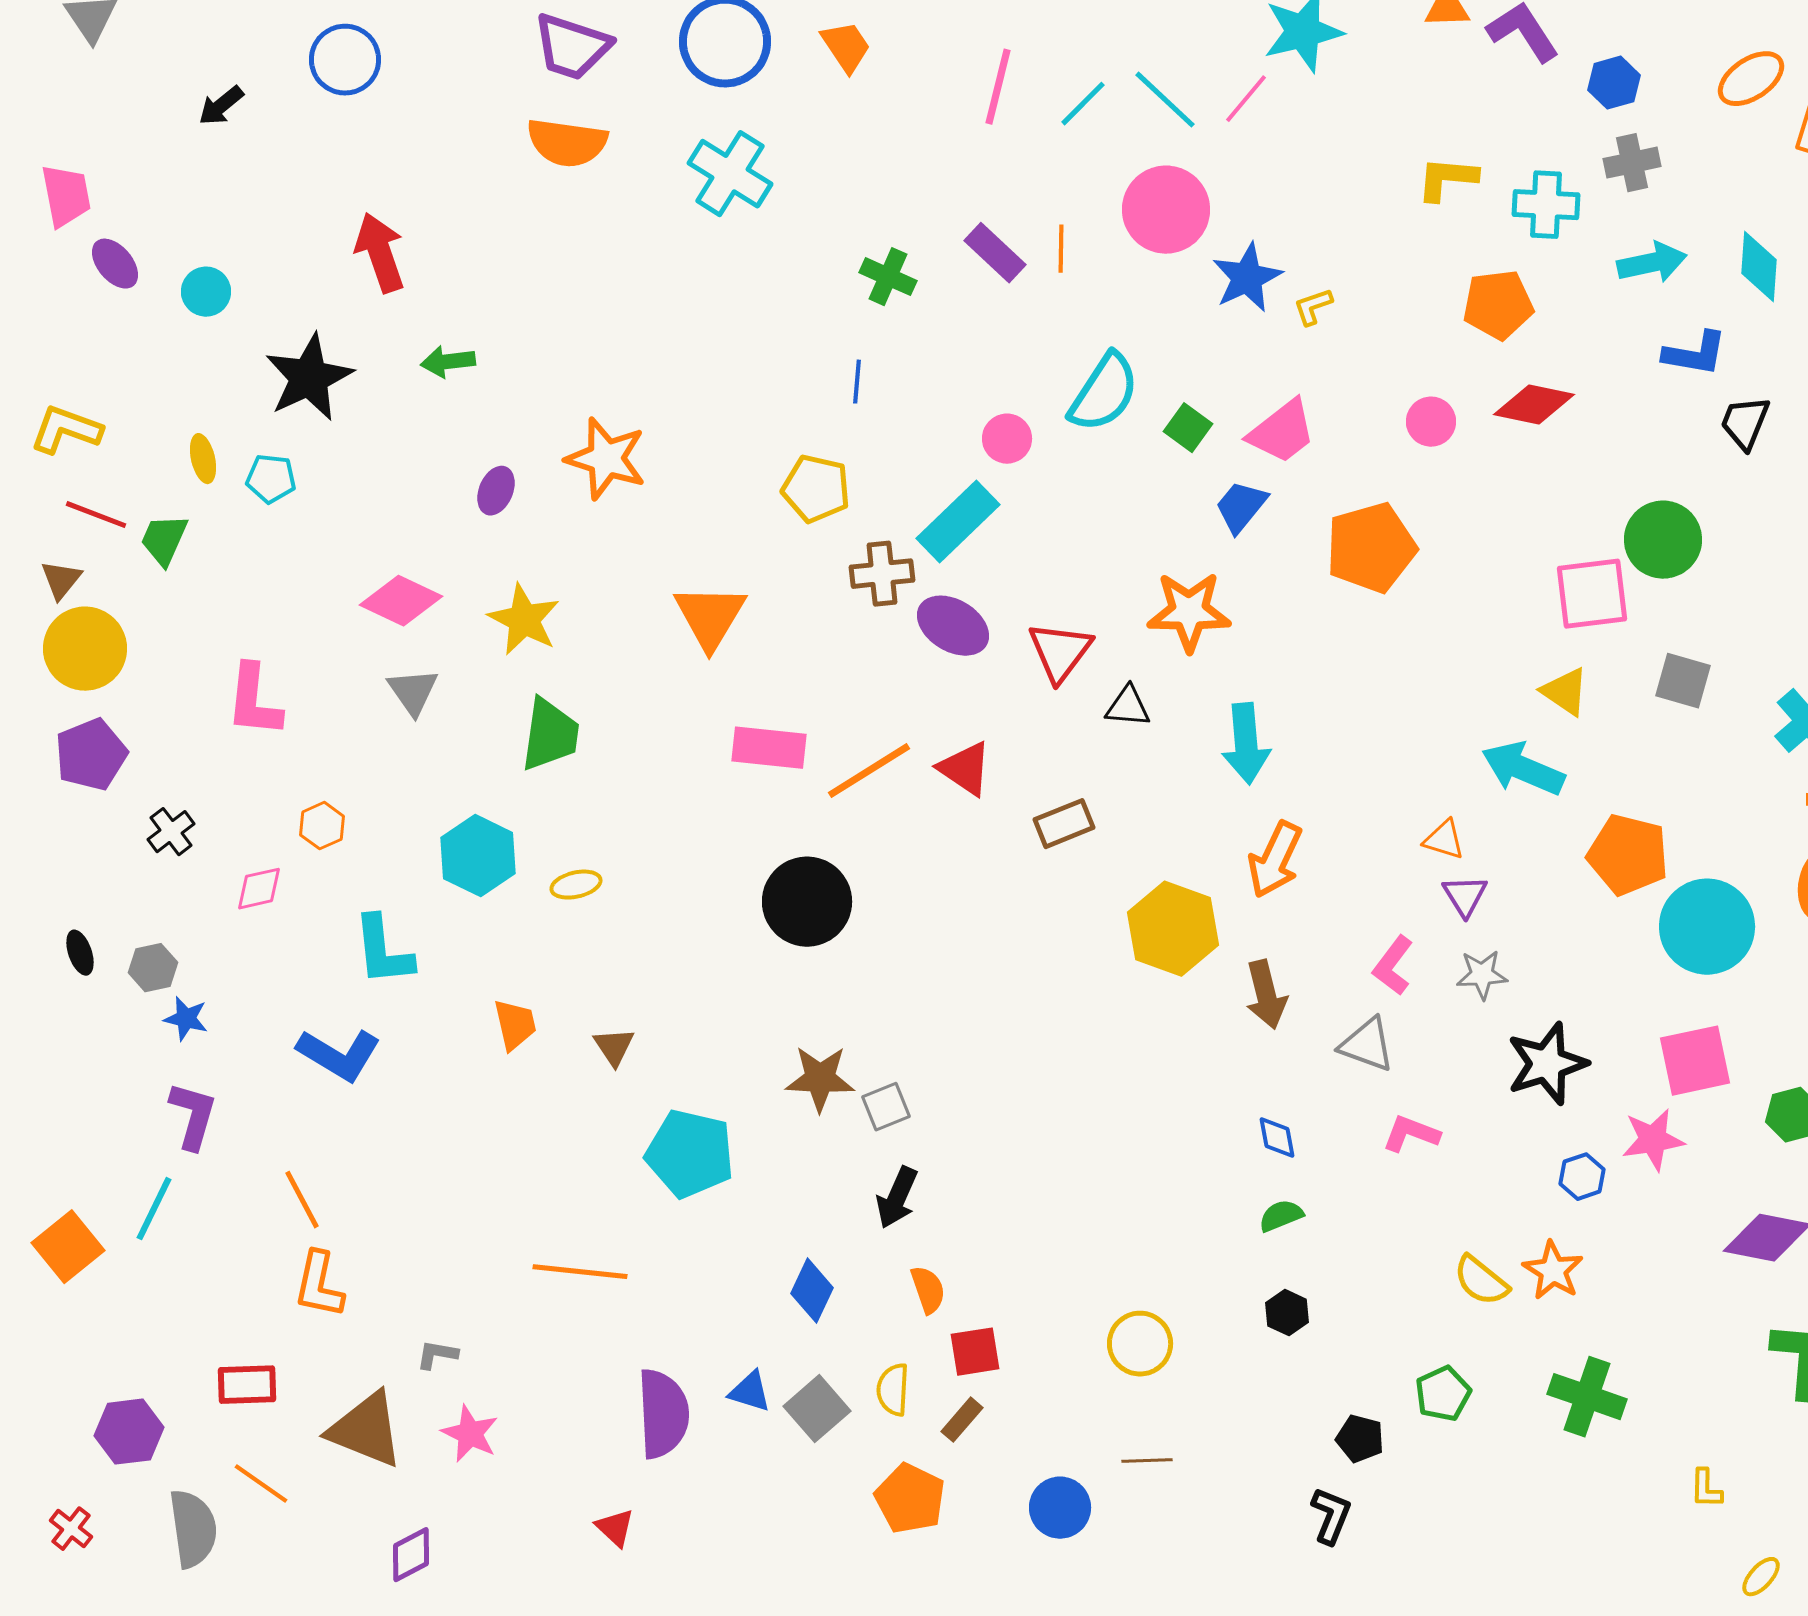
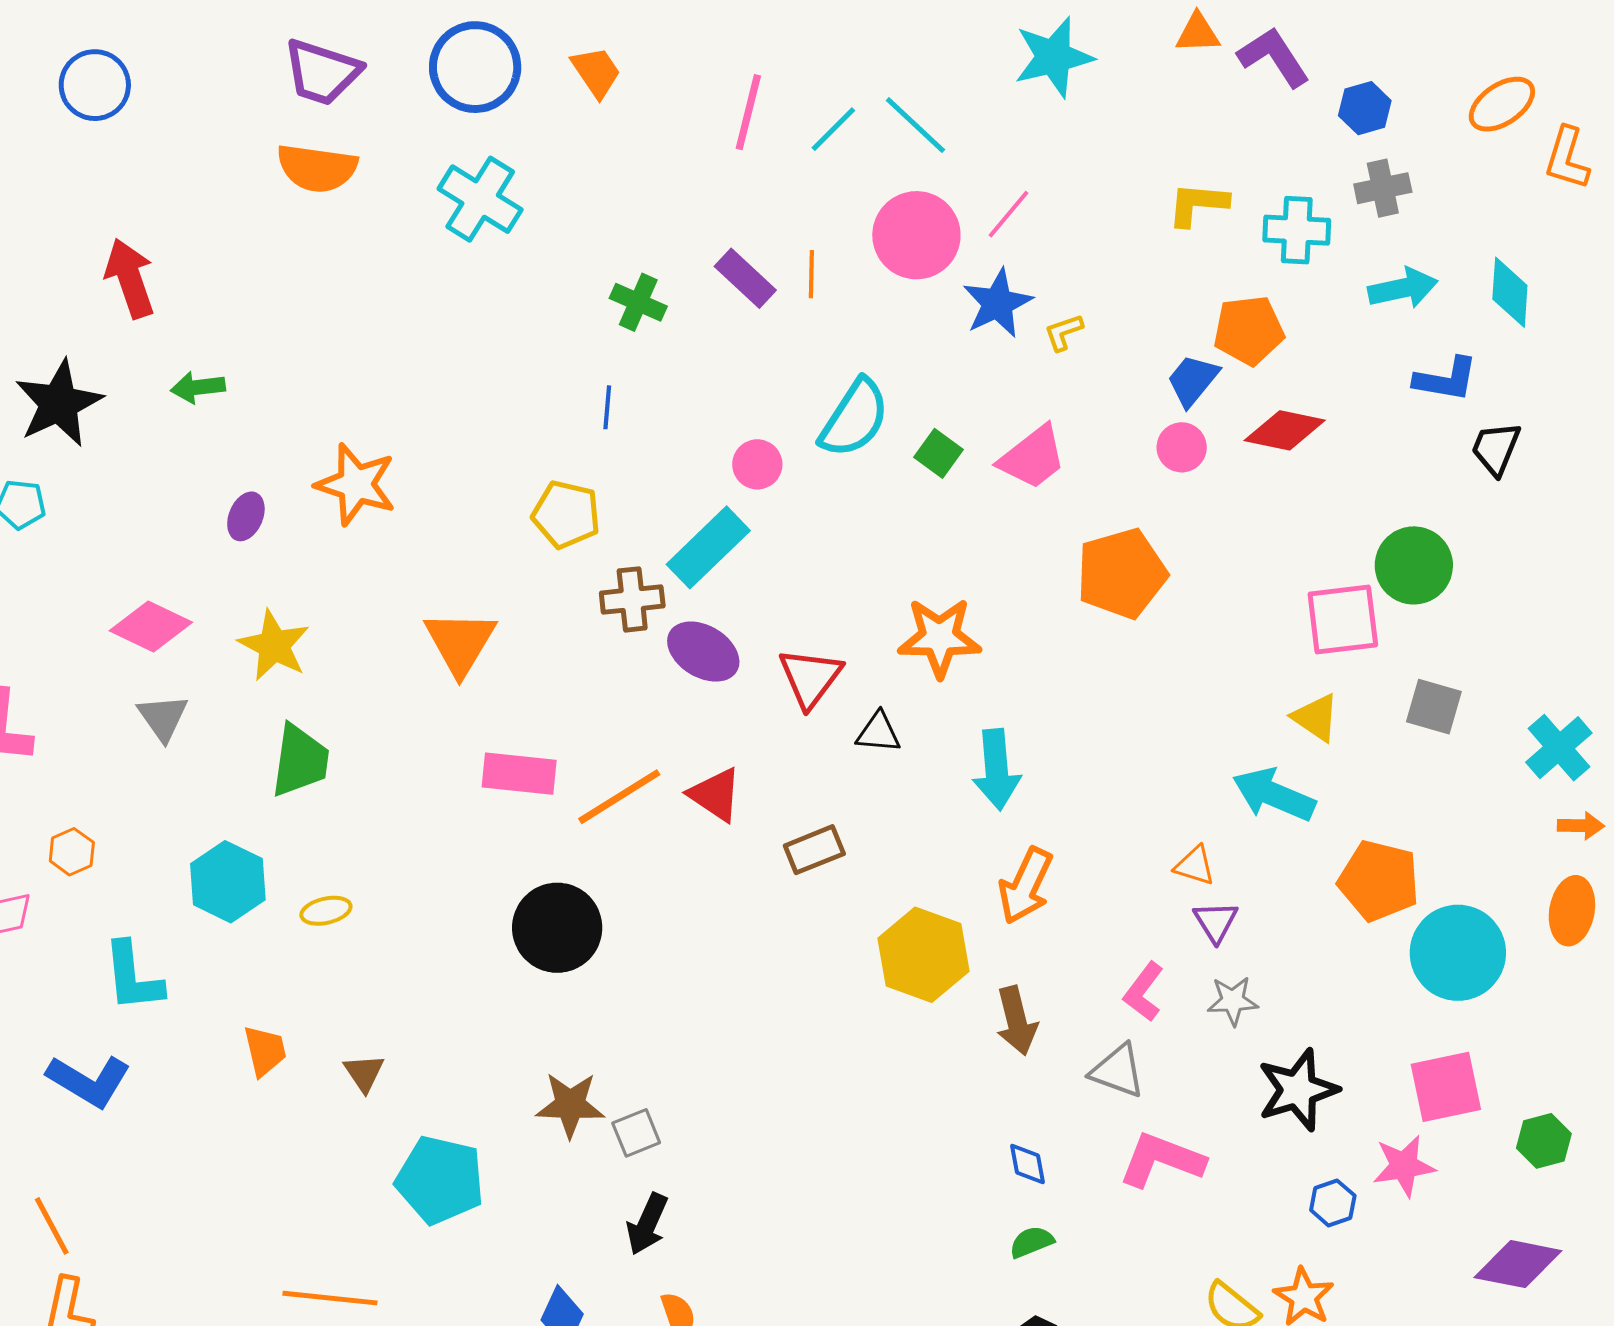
pink line: (1246, 99) -> (1009, 214), moved
blue trapezoid: (1241, 507) -> (1193, 380), moved
pink L-shape: (1411, 1134) -> (1162, 1160), size x1.5

